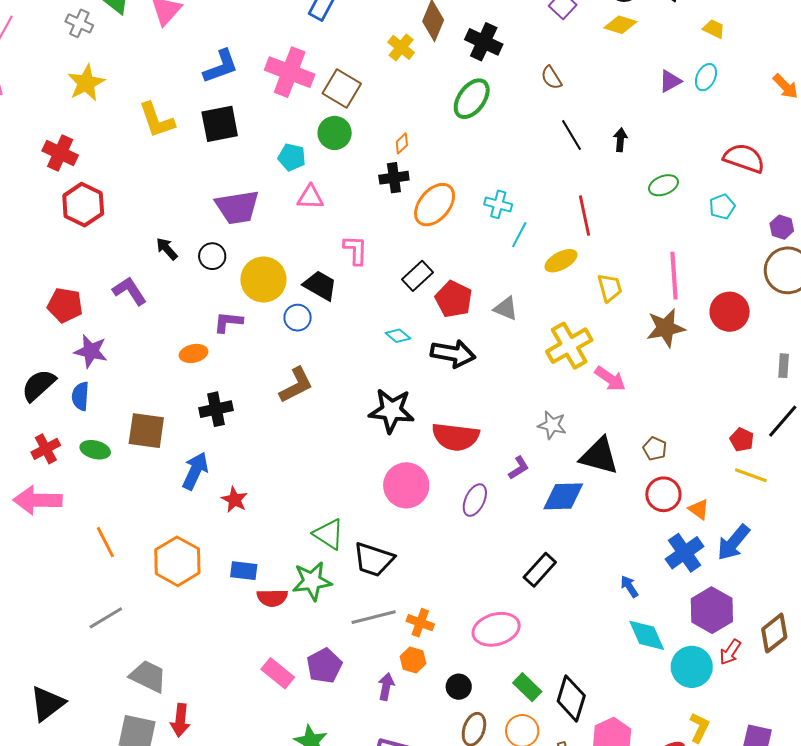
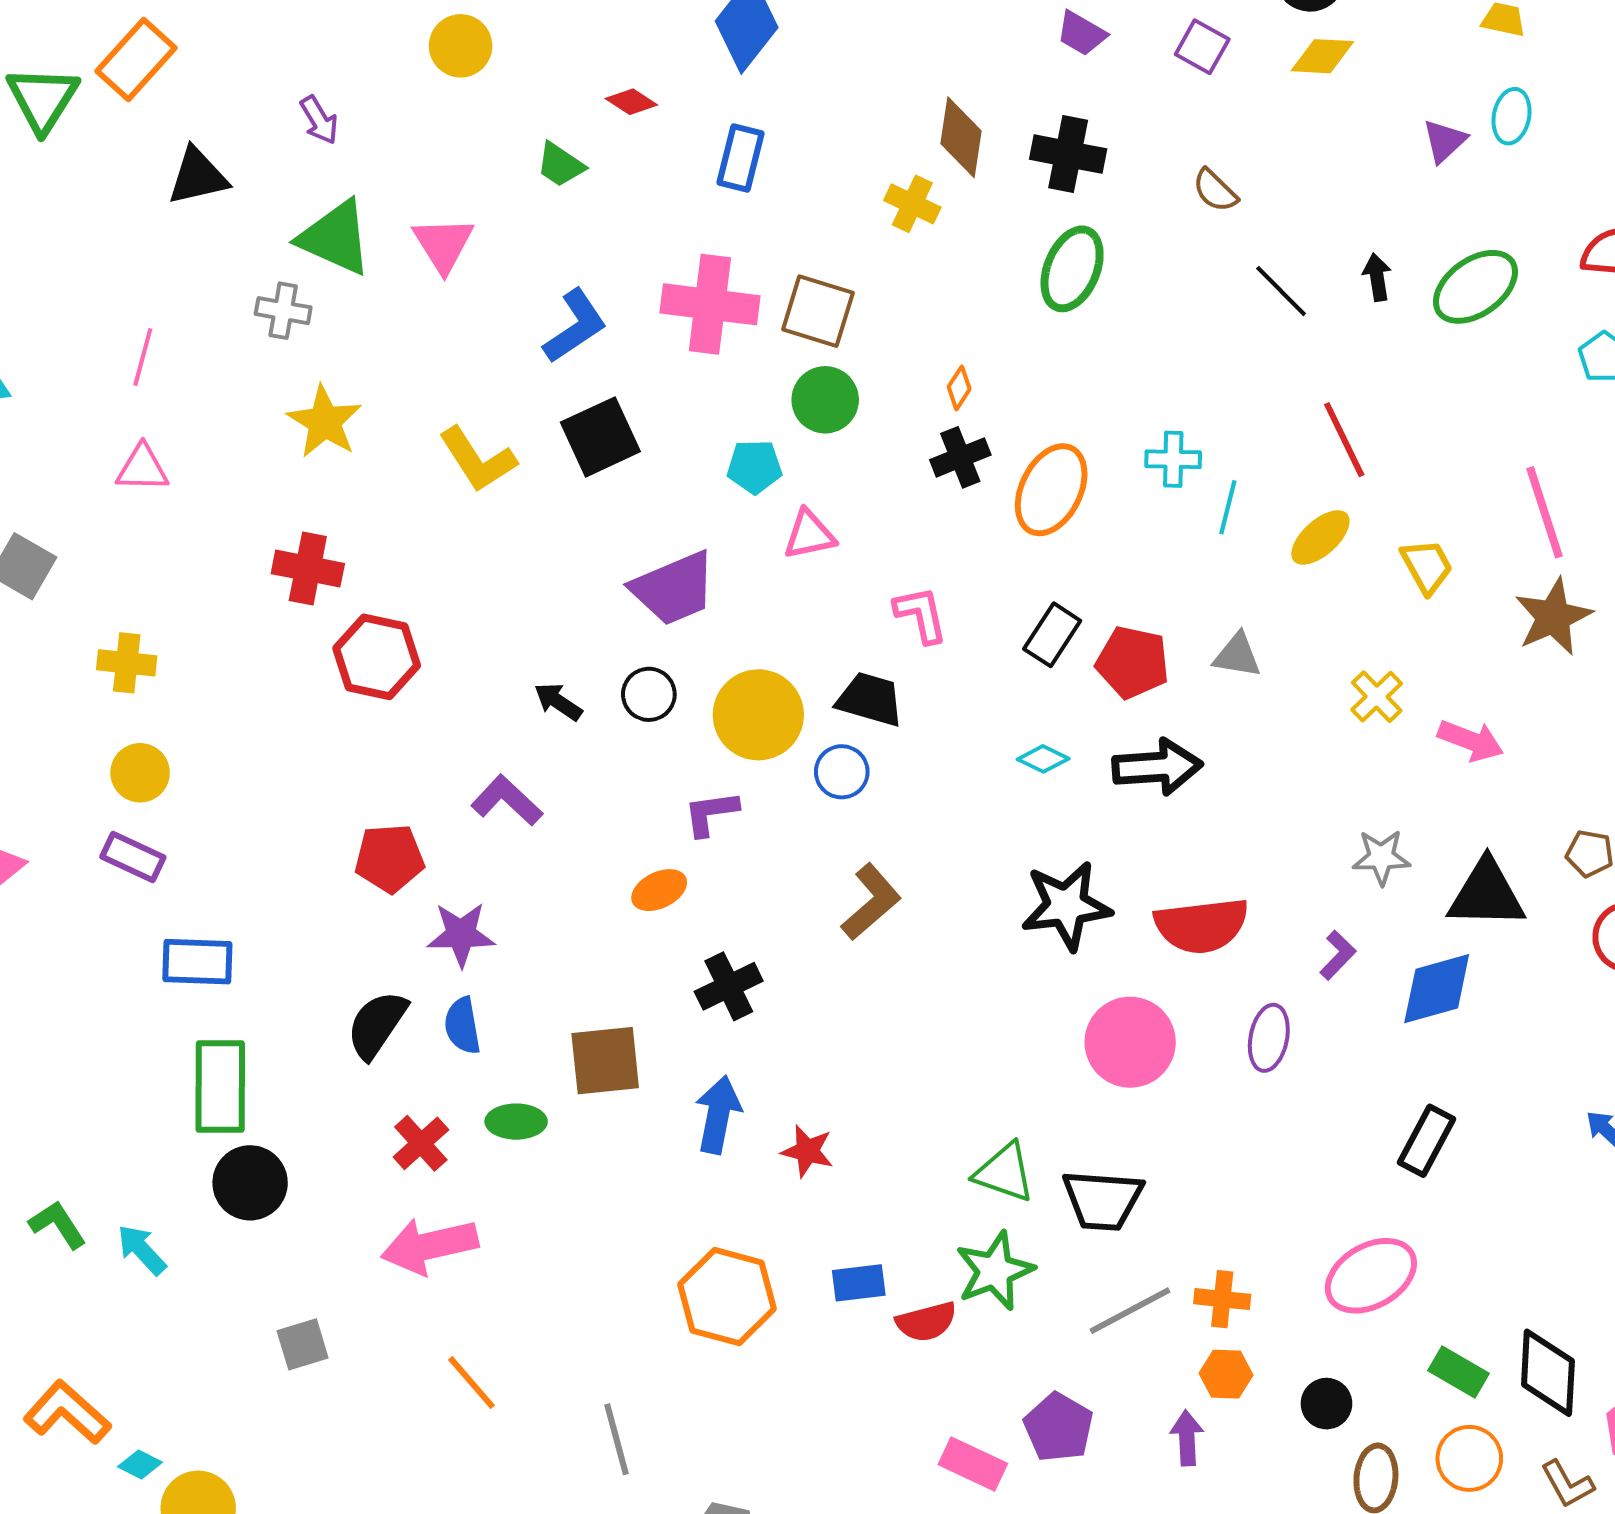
green ellipse: (663, 185) -> (1475, 287), moved, size x1.5
yellow cross: (569, 346) -> (1377, 697), size x0.6
orange line: (105, 542) -> (471, 1383), moved
gray line: (106, 618) -> (616, 1439), turned -60

